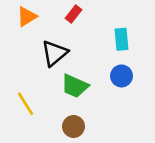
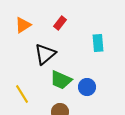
blue circle: (122, 76) -> (87, 87), moved

